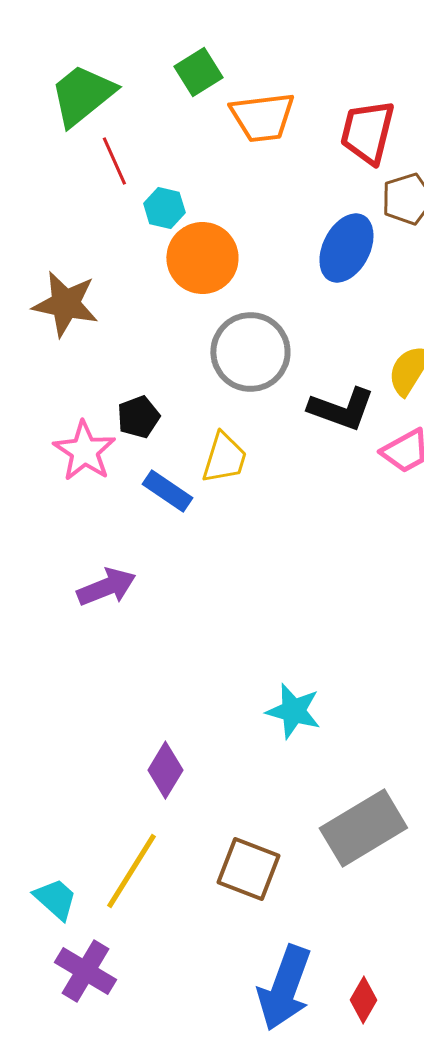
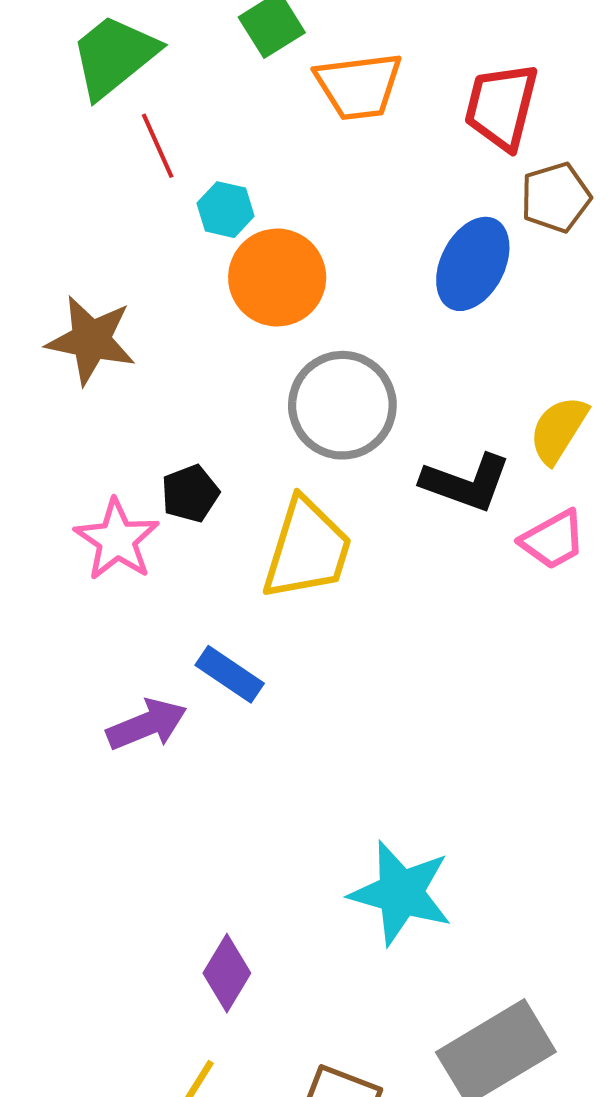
yellow trapezoid: (224, 458) -> (307, 549), size x1.5
blue rectangle: (167, 491) -> (230, 674), moved
cyan star: (293, 711) -> (401, 893), size x1.4

